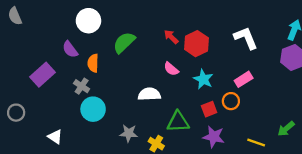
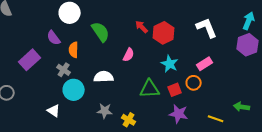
green semicircle: (124, 43) -> (101, 32), turned 100
pink semicircle: (171, 69) -> (129, 55), moved, turned -104
white semicircle: (149, 94) -> (104, 77), moved
green triangle: (178, 122) -> (150, 89), moved
green arrow: (286, 129) -> (242, 107), turned 49
white triangle: (55, 137) -> (54, 111), moved

